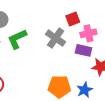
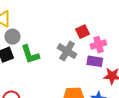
green L-shape: (17, 39) -> (30, 54), turned -80

